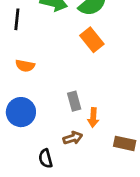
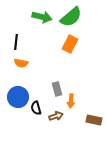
black line: (17, 19) -> (16, 42), moved
orange rectangle: (92, 40) -> (70, 44), turned 66
black semicircle: (45, 158) -> (36, 108), moved

